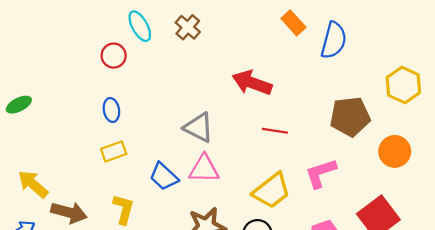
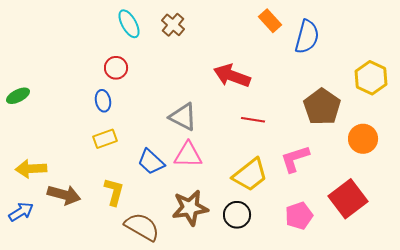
red circle: (114, 56) -> (116, 68), moved
brown pentagon: (350, 117) -> (322, 107), turned -30
yellow arrow: (33, 184) -> (31, 169), turned -44

